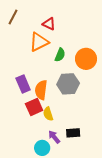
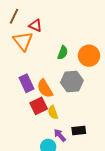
red triangle: (49, 24) -> (35, 25), moved
orange triangle: (39, 42) -> (23, 41), moved, turned -40
orange semicircle: (41, 90) -> (45, 89), turned -36

